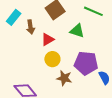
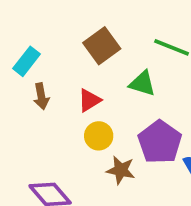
brown arrow: (31, 27) -> (41, 96), moved
purple pentagon: (86, 63) -> (160, 142), turned 30

